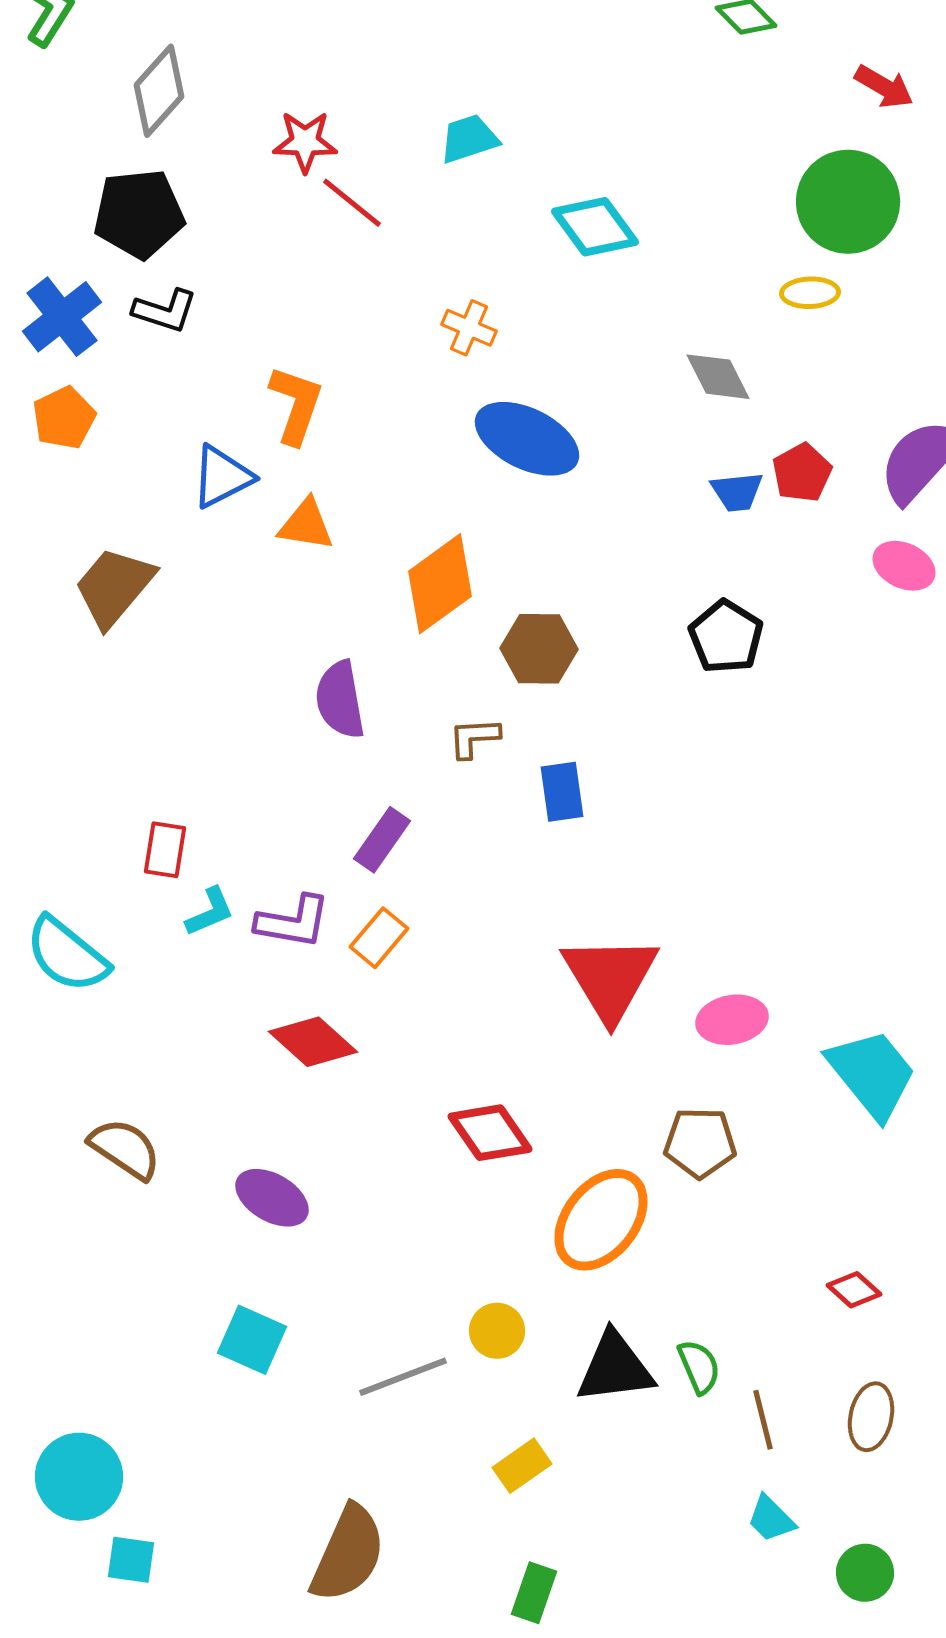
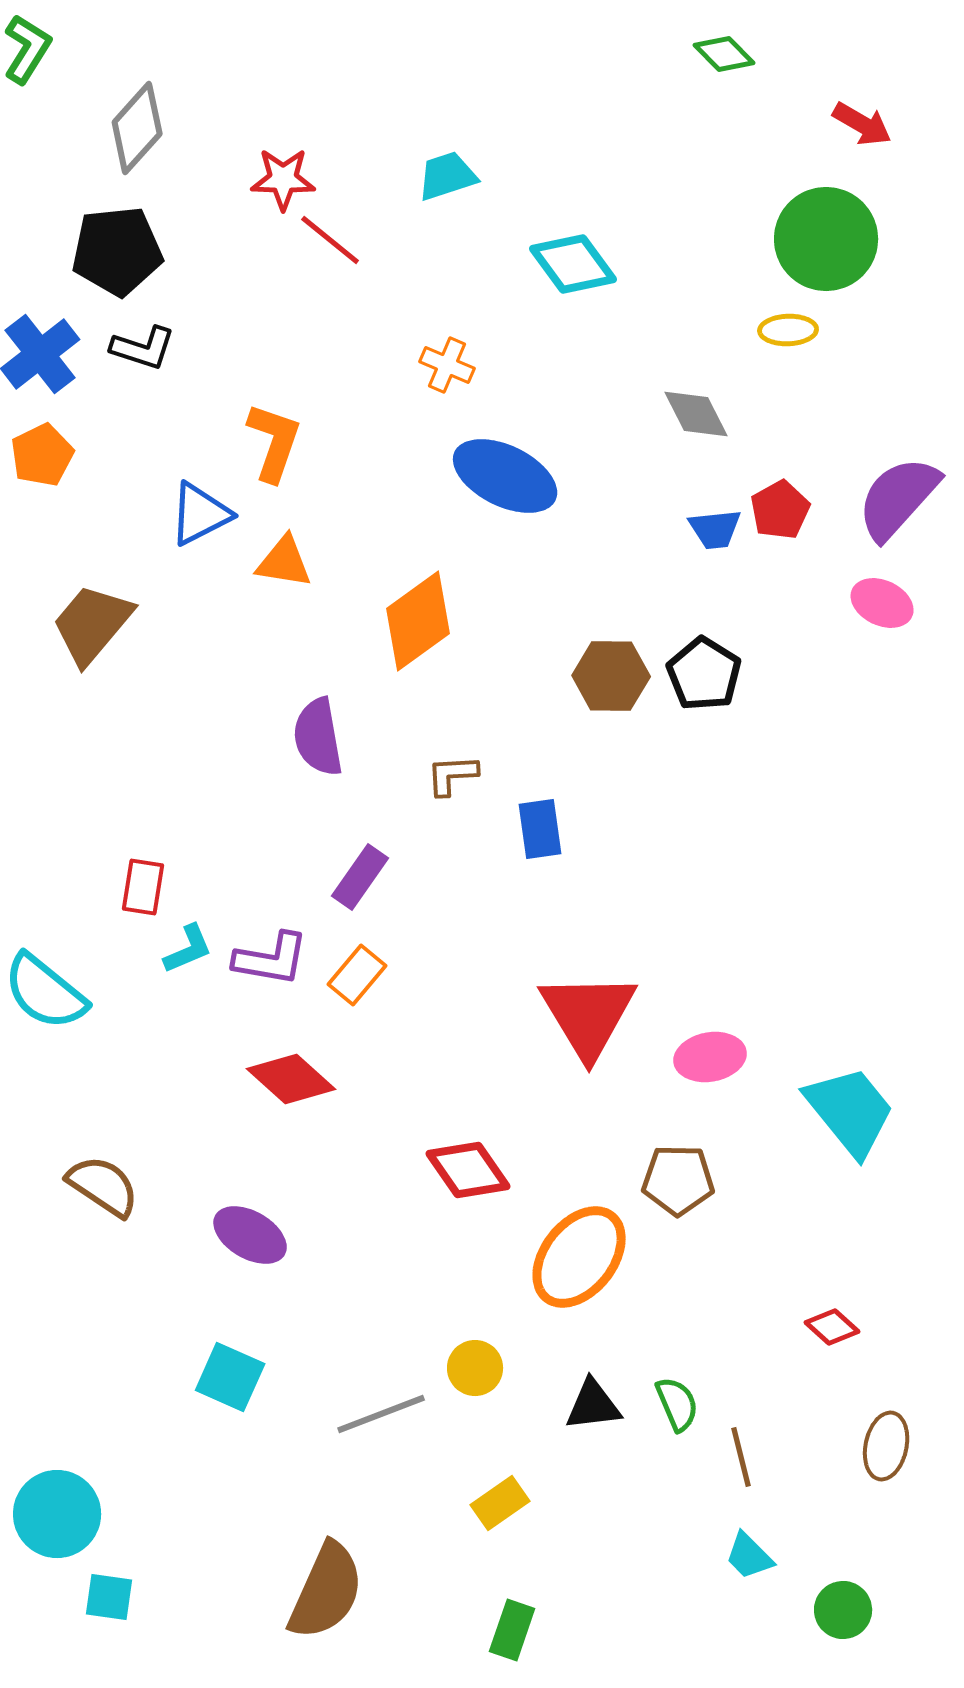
brown hexagon: (539, 649) -> (611, 676), moved
black triangle: (615, 1368) -> (593, 1405), size x0.7
brown ellipse: (871, 1417) -> (886, 1446), moved

